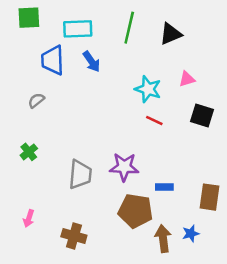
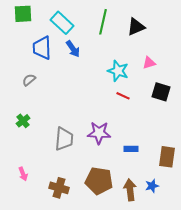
cyan rectangle: (78, 29) -> (62, 23), turned 45
brown pentagon: (135, 211) -> (99, 181), moved
pink arrow: (29, 218) -> (23, 174), turned -40

